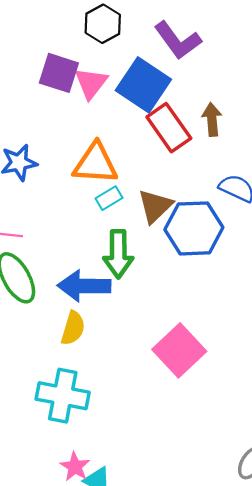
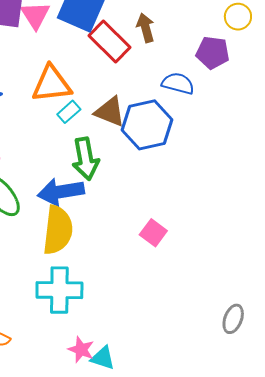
brown triangle: (155, 206) -> (110, 112), turned -44
yellow semicircle: (73, 328) -> (58, 230), size x1.6
pink square: (179, 350) -> (153, 233), size x0.6

